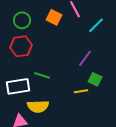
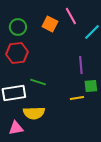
purple line: (85, 58) -> (81, 65), turned -42
green square: (95, 79) -> (91, 86), turned -32

